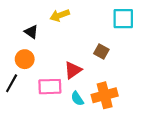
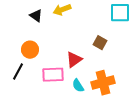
black triangle: (31, 32) -> (36, 16), moved

